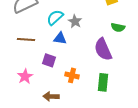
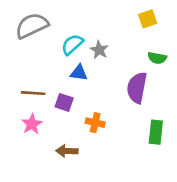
brown line: (26, 39) -> (33, 93), moved
purple semicircle: (103, 49) -> (137, 88), turned 35
green rectangle: (103, 82) -> (156, 132), moved

